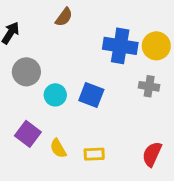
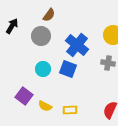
blue cross: (120, 46) -> (77, 45), moved, turned 30
gray circle: (26, 72) -> (41, 36), moved
yellow semicircle: (58, 148) -> (45, 106), turned -32

